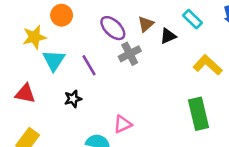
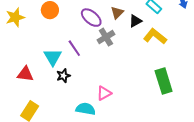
yellow star: (34, 37) -> (15, 17), moved
cyan triangle: (54, 60) -> (53, 57), moved
yellow L-shape: (208, 65) -> (155, 36), moved

